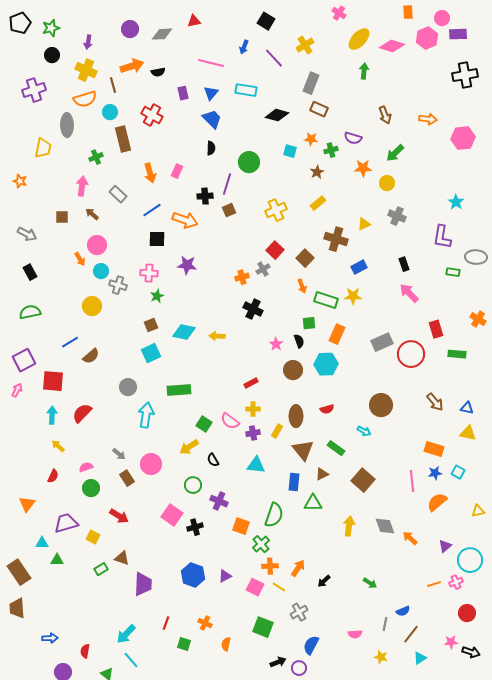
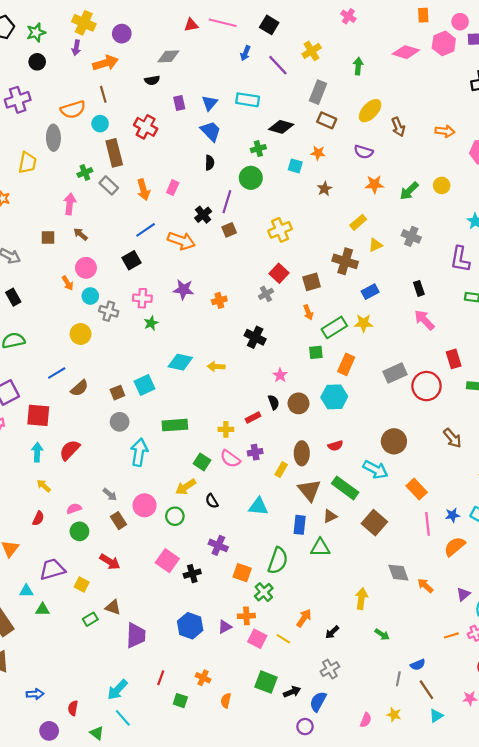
gray diamond: (162, 34) -> (168, 56), moved
yellow ellipse: (359, 39) -> (370, 111), moved
pink line: (211, 63) -> (223, 23), moved
orange arrow: (132, 66) -> (105, 63), moved
yellow cross: (86, 70) -> (84, 23), moved
green arrow: (364, 71) -> (358, 66), moved
green cross: (331, 150) -> (258, 149), moved
green arrow: (395, 153) -> (409, 191), moved
yellow circle: (387, 183) -> (442, 185), moved
gray rectangle: (118, 194) -> (109, 185), moved
black cross: (205, 196) -> (203, 215), turned -35
yellow rectangle: (318, 203) -> (358, 222), moved
black square: (157, 239) -> (132, 260), moved, turned -30
brown square: (305, 258) -> (312, 282), turned 30
orange cross: (242, 277) -> (219, 300), moved
green rectangle: (326, 300) -> (334, 327), turned -50
brown square: (151, 325) -> (117, 393), moved
black semicircle: (299, 341) -> (274, 402), moved
yellow cross: (253, 409) -> (226, 429), moved
cyan arrow: (364, 431) -> (375, 470), size x1.6
purple cross: (253, 433) -> (255, 452), moved
green rectangle: (336, 448) -> (345, 488), size x1.4
orange rectangle: (434, 449) -> (417, 489), moved, turned 30
green circle: (193, 485) -> (175, 516), moved
yellow arrow: (349, 526) -> (361, 599), moved
orange cross: (270, 566) -> (246, 616), moved
gray cross: (299, 612) -> (330, 669), moved
pink semicircle: (355, 634) -> (366, 720), moved, turned -64
brown line: (411, 634) -> (426, 690), turned -72
black arrow: (278, 662) -> (292, 692), moved

